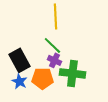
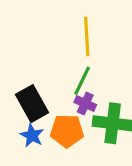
green line: (52, 45) -> (82, 81), turned 72

